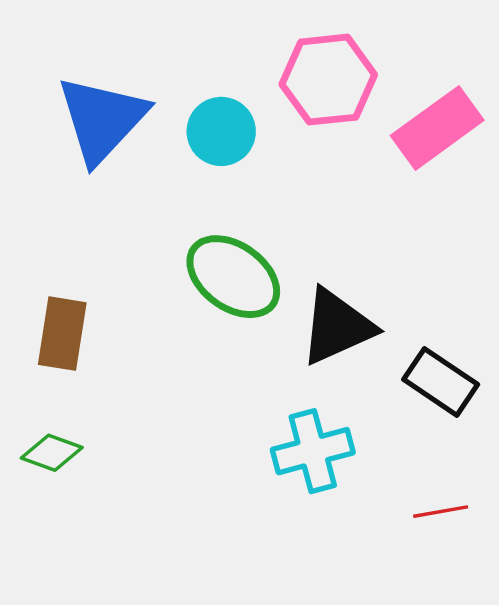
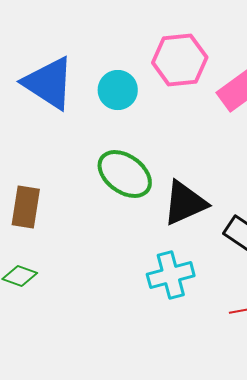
blue triangle: (102, 119) -> (49, 83), turned -40

